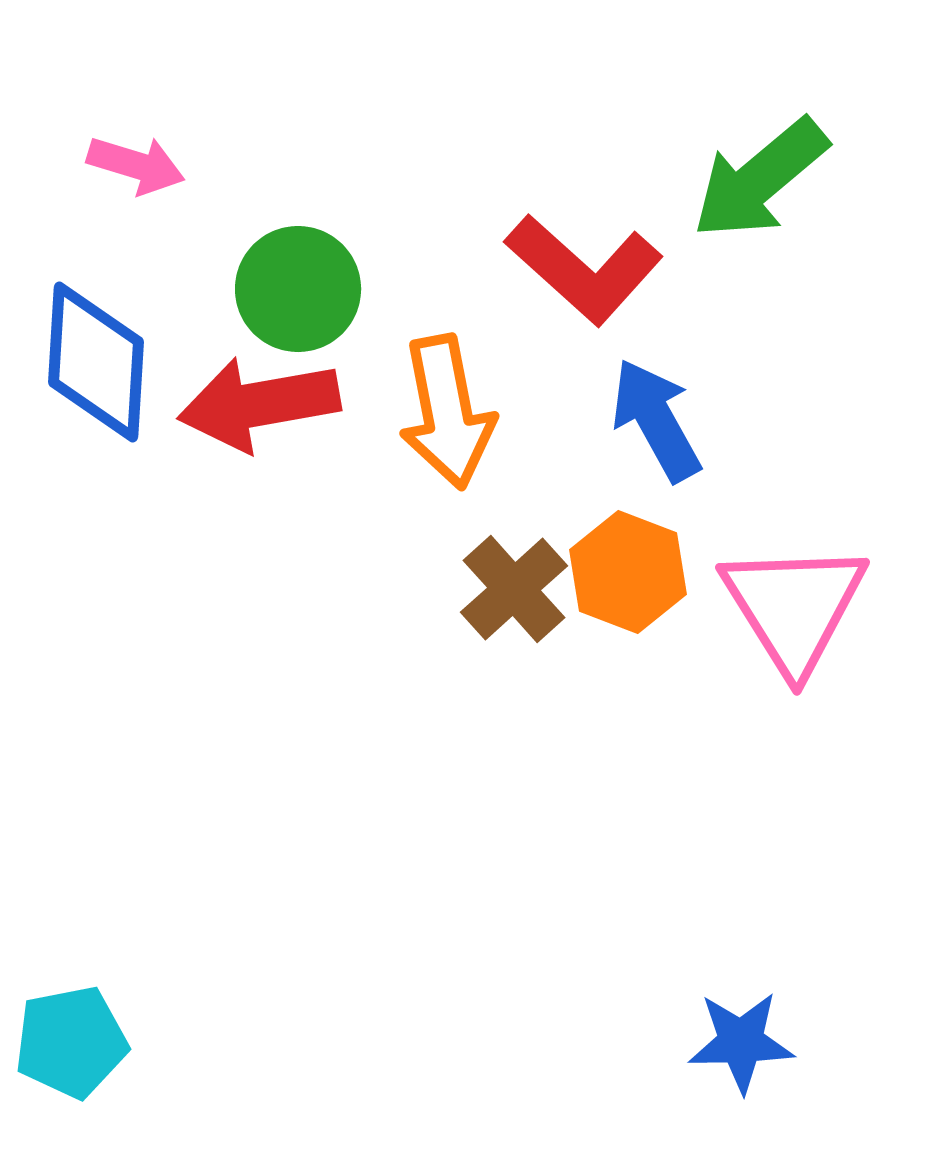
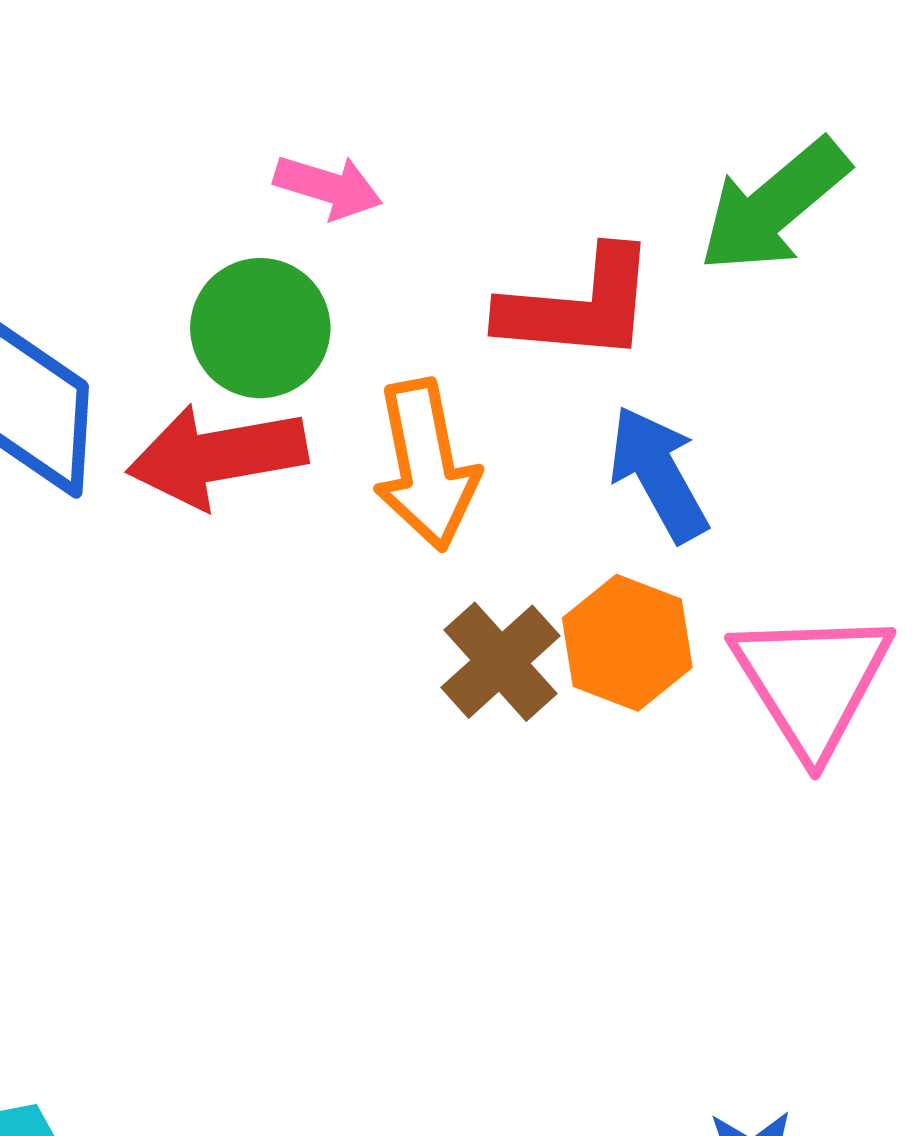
pink arrow: (136, 165) -> (328, 187), moved
red L-shape: (584, 269) -> (578, 306), turned -37

